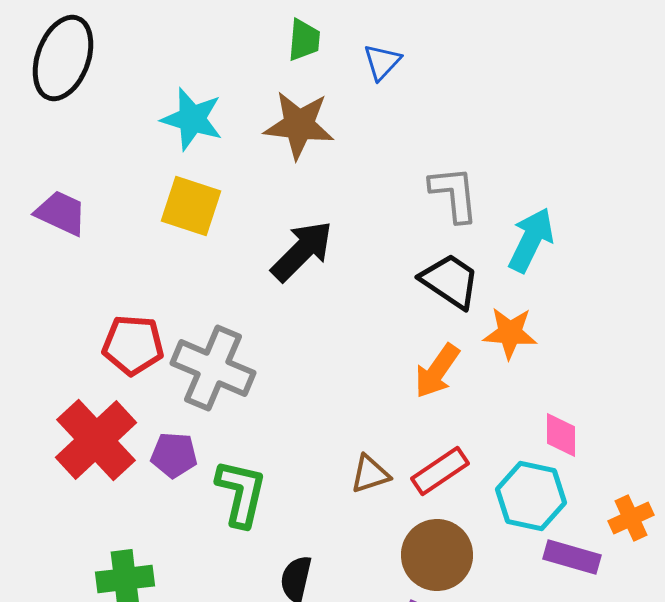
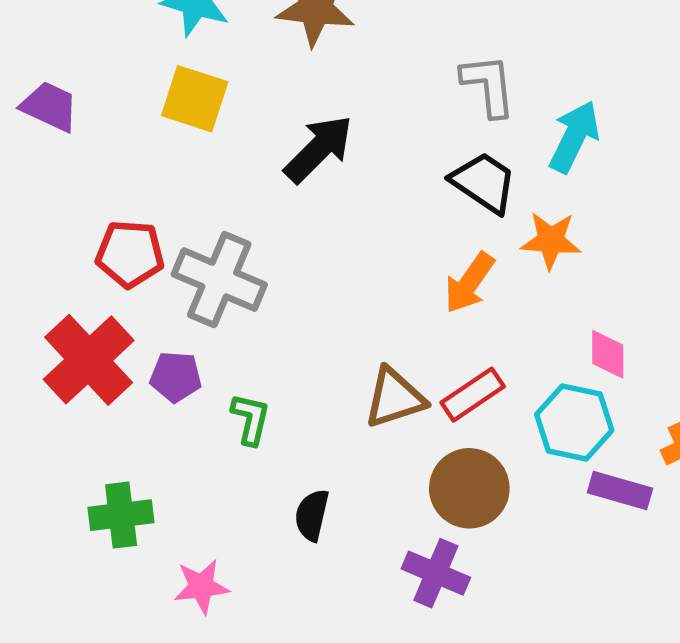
brown triangle: (370, 474) -> (395, 398), size x1.4
green L-shape: (241, 493) -> (251, 419), size x0.7

